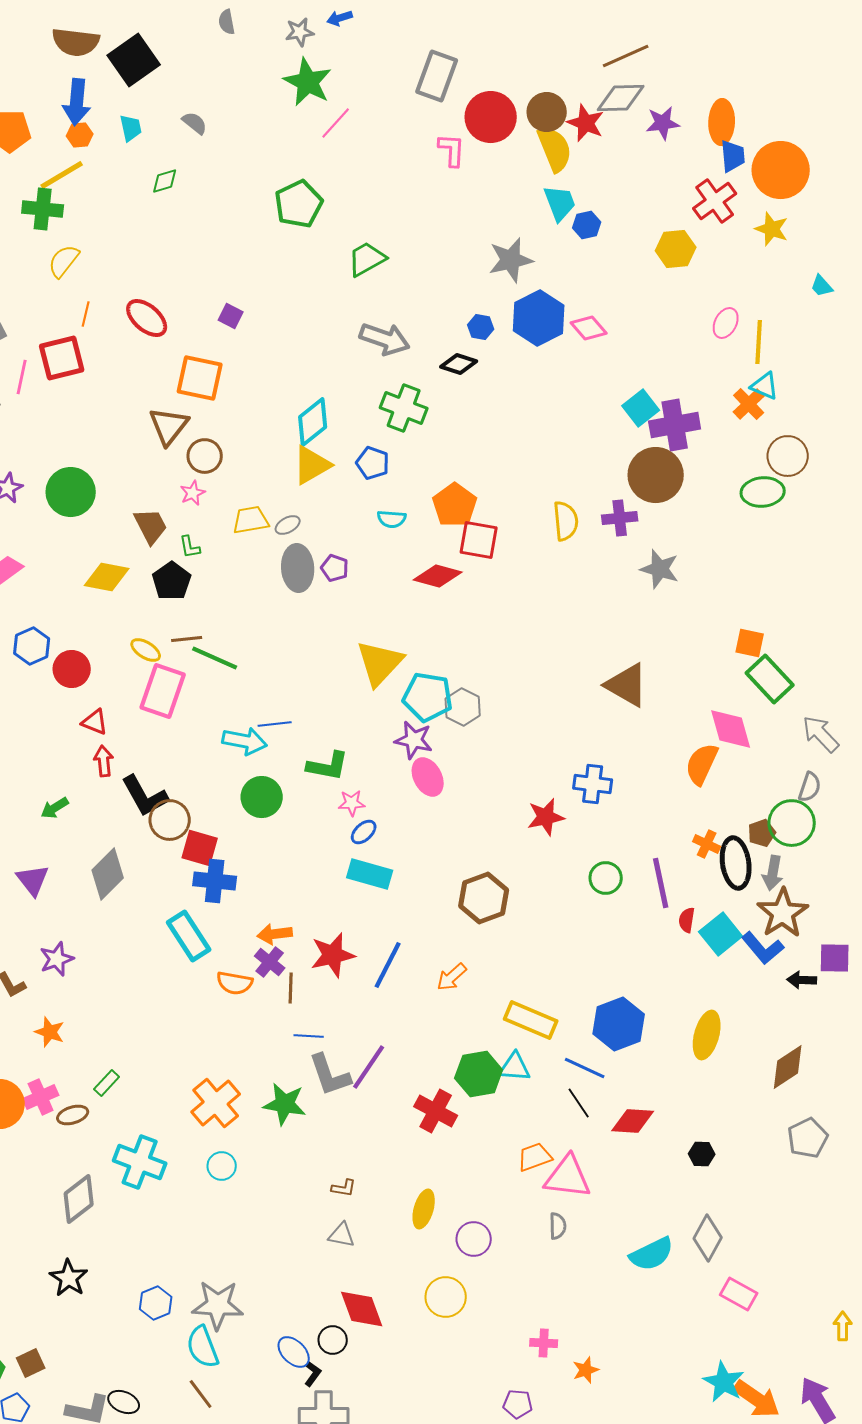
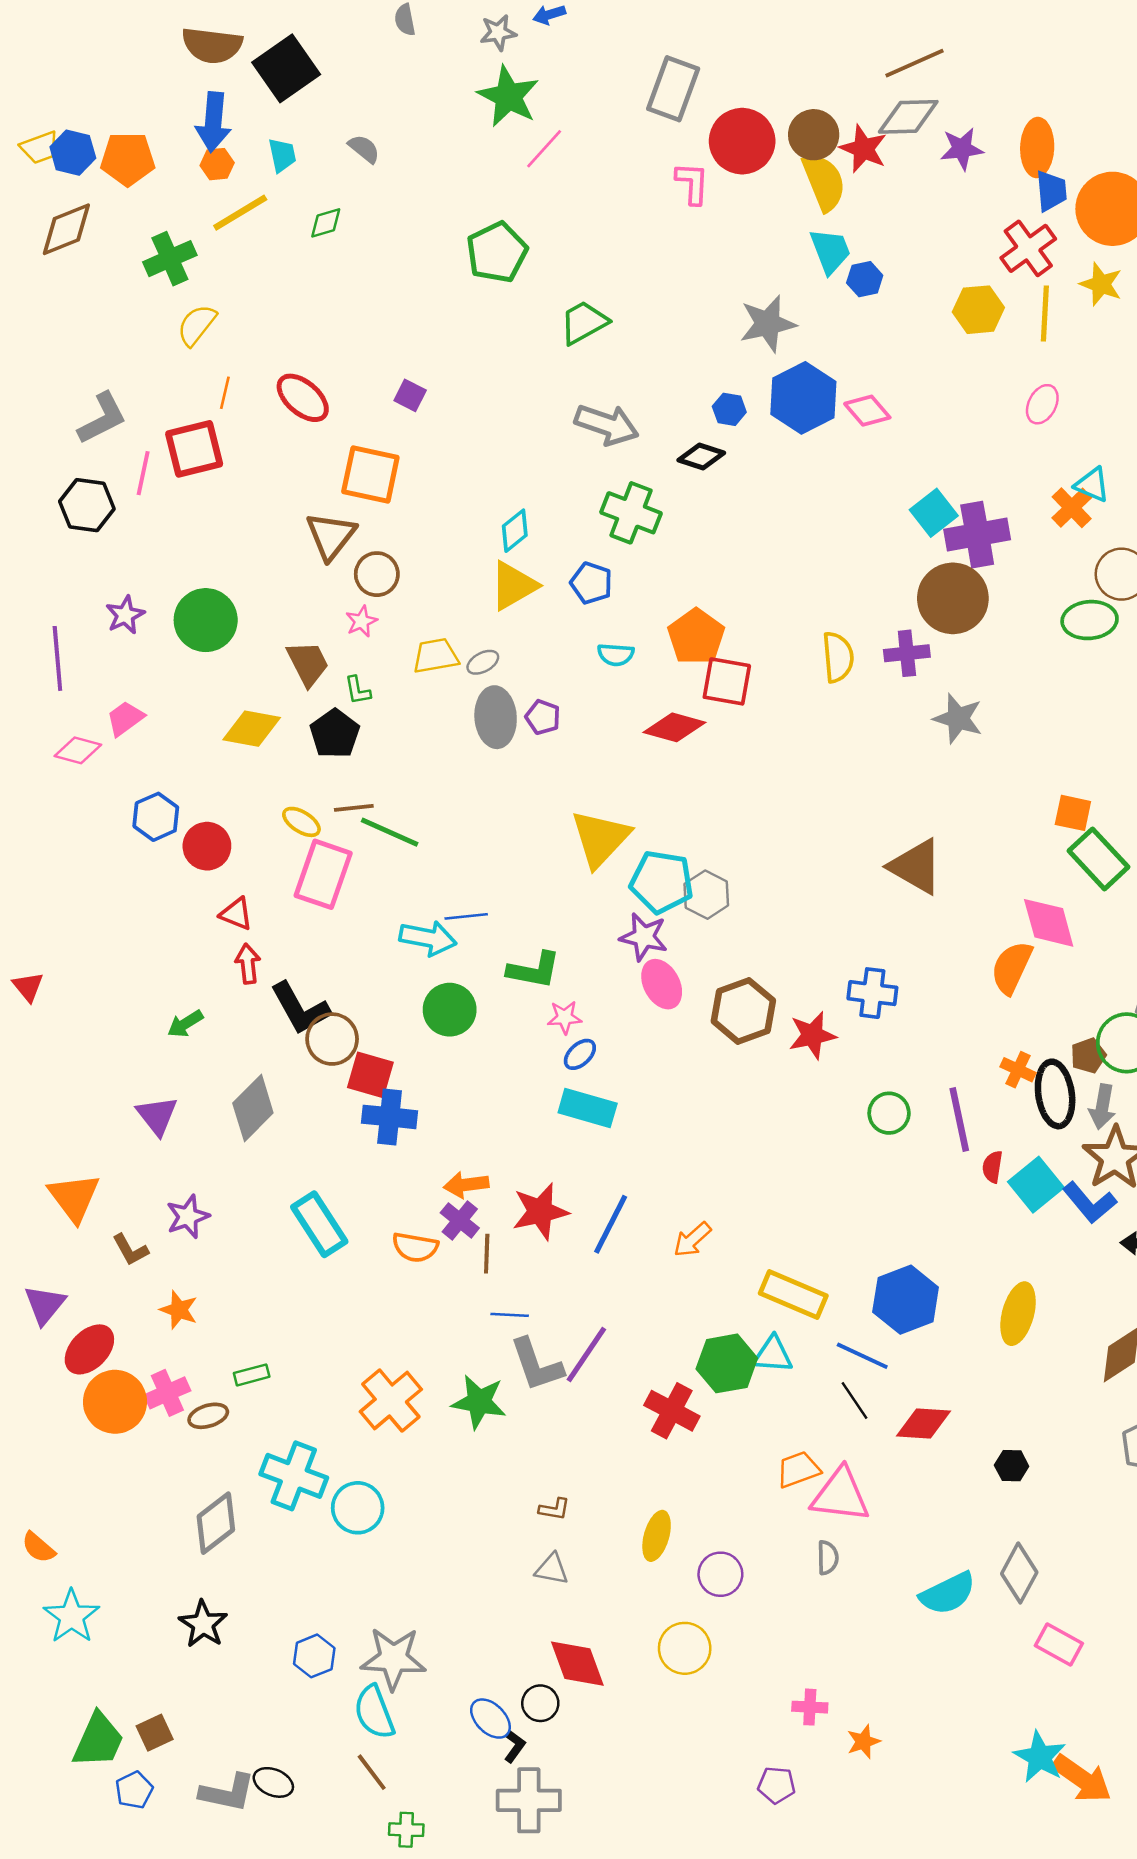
yellow line: (62, 175) -> (240, 213), moved
green cross: (43, 209) -> (170, 259), turned -30
yellow line: (759, 342) -> (1045, 314), moved
cyan diamond: (313, 422) -> (515, 531), size x0.7
brown hexagon: (484, 898) -> (743, 1011), moved
cyan rectangle: (189, 936) -> (319, 1224), moved
green rectangle: (107, 1083) -> (252, 1375), turned 32
cyan circle: (222, 1166) -> (358, 1508), moved, size x1.4

